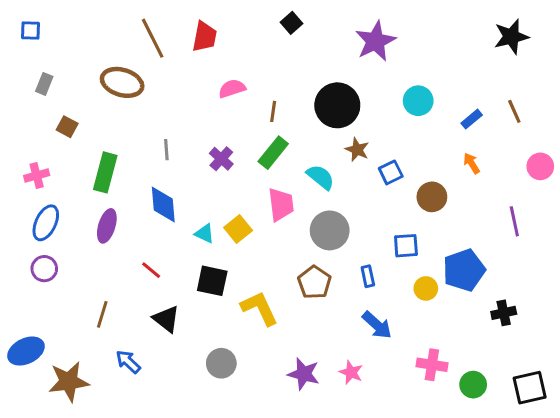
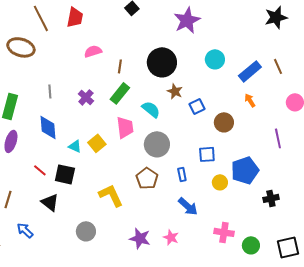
blue rectangle: (472, 119) -> (250, 71), size x1.6
black square: (212, 281) -> (65, 174), moved

